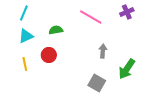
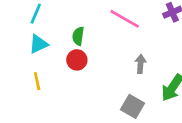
green semicircle: (56, 30) -> (78, 36), turned -72
red circle: (49, 55) -> (77, 60), moved

